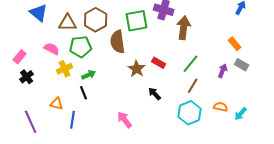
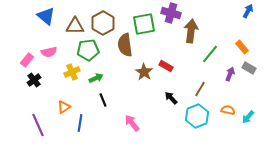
pink semicircle: (52, 49) -> (49, 52), moved, turned 140
green line: (191, 64) -> (210, 54), moved
black line: (84, 93) -> (103, 100), moved
black arrow: (155, 94) -> (171, 98), moved
orange triangle: (57, 104) -> (64, 107), turned -48

